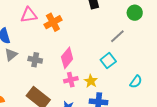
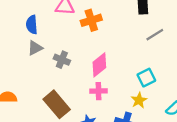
gray line: (117, 36) -> (155, 35), moved
yellow star: (91, 81) -> (139, 100), moved

